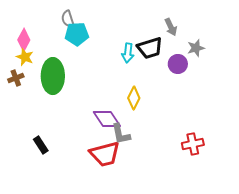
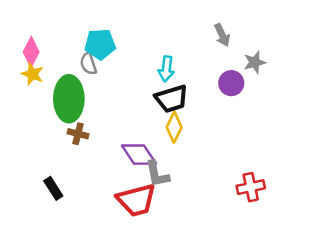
gray semicircle: (68, 19) -> (88, 64), moved
black trapezoid: (150, 48) -> (171, 99), moved
brown cross: (16, 78) -> (78, 134), moved, turned 35

